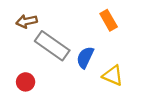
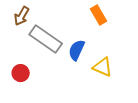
brown arrow: (27, 21) -> (22, 16), turned -48

